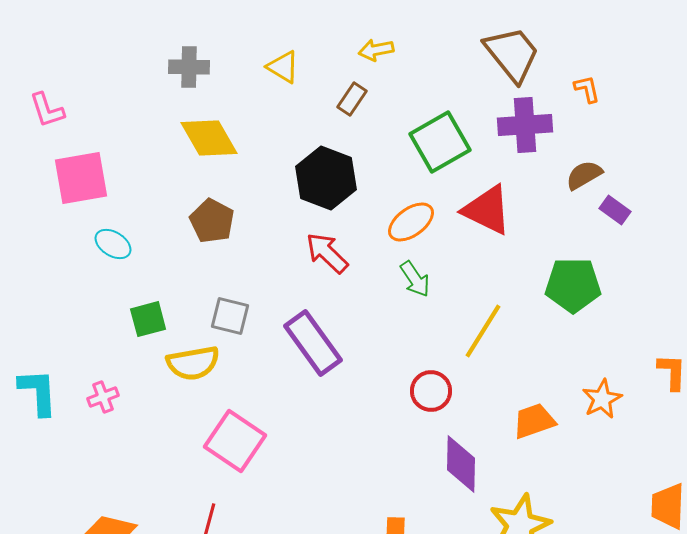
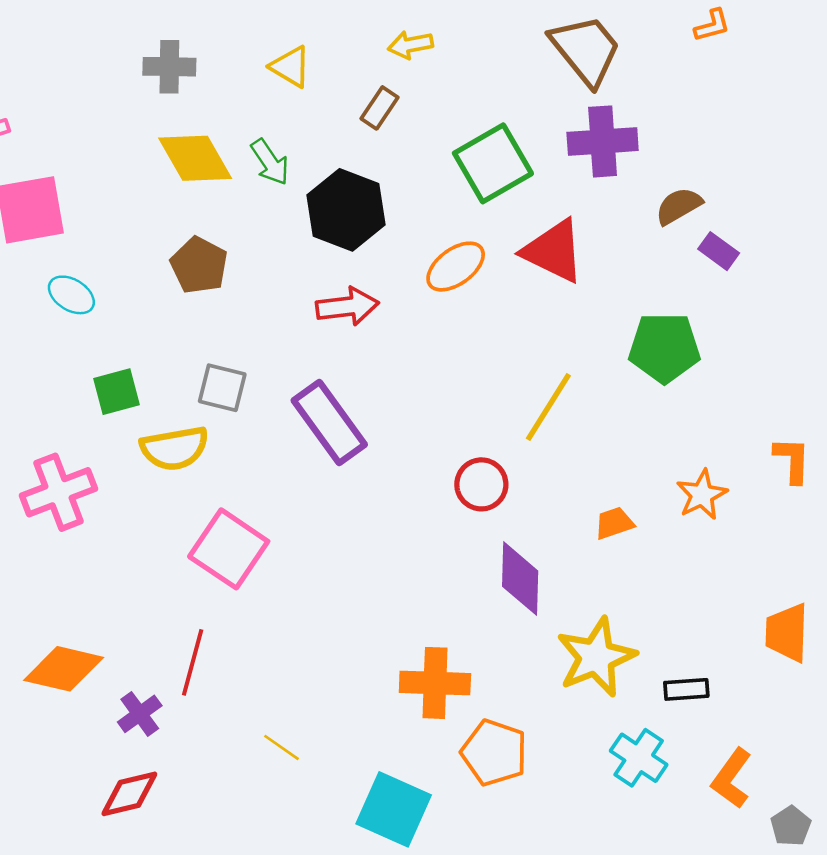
orange L-shape: (587, 89) -> (712, 25), moved, turned 88
red arrow: (327, 253) -> (347, 306), turned 129
green arrow: (415, 279) -> (270, 162), moved
pink cross: (103, 397) -> (58, 492), size x1.8
orange trapezoid: (534, 421) -> (614, 523), size x0.7

